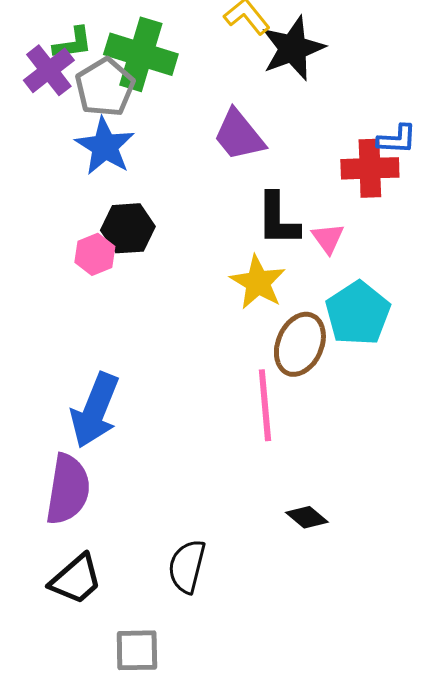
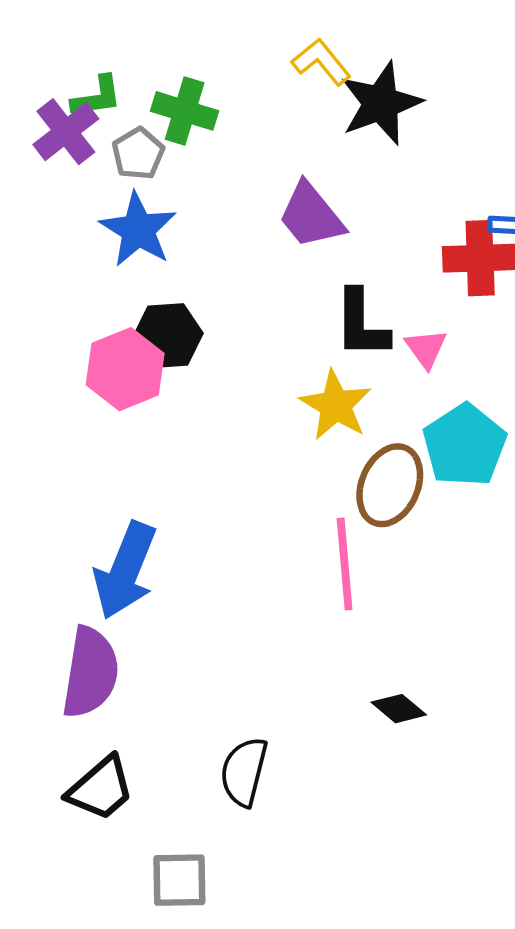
green cross: (141, 54) -> (185, 111), size x0.7
gray pentagon: (105, 87) -> (138, 154), size x0.7
pink hexagon: (95, 254) -> (125, 369), size x1.5

